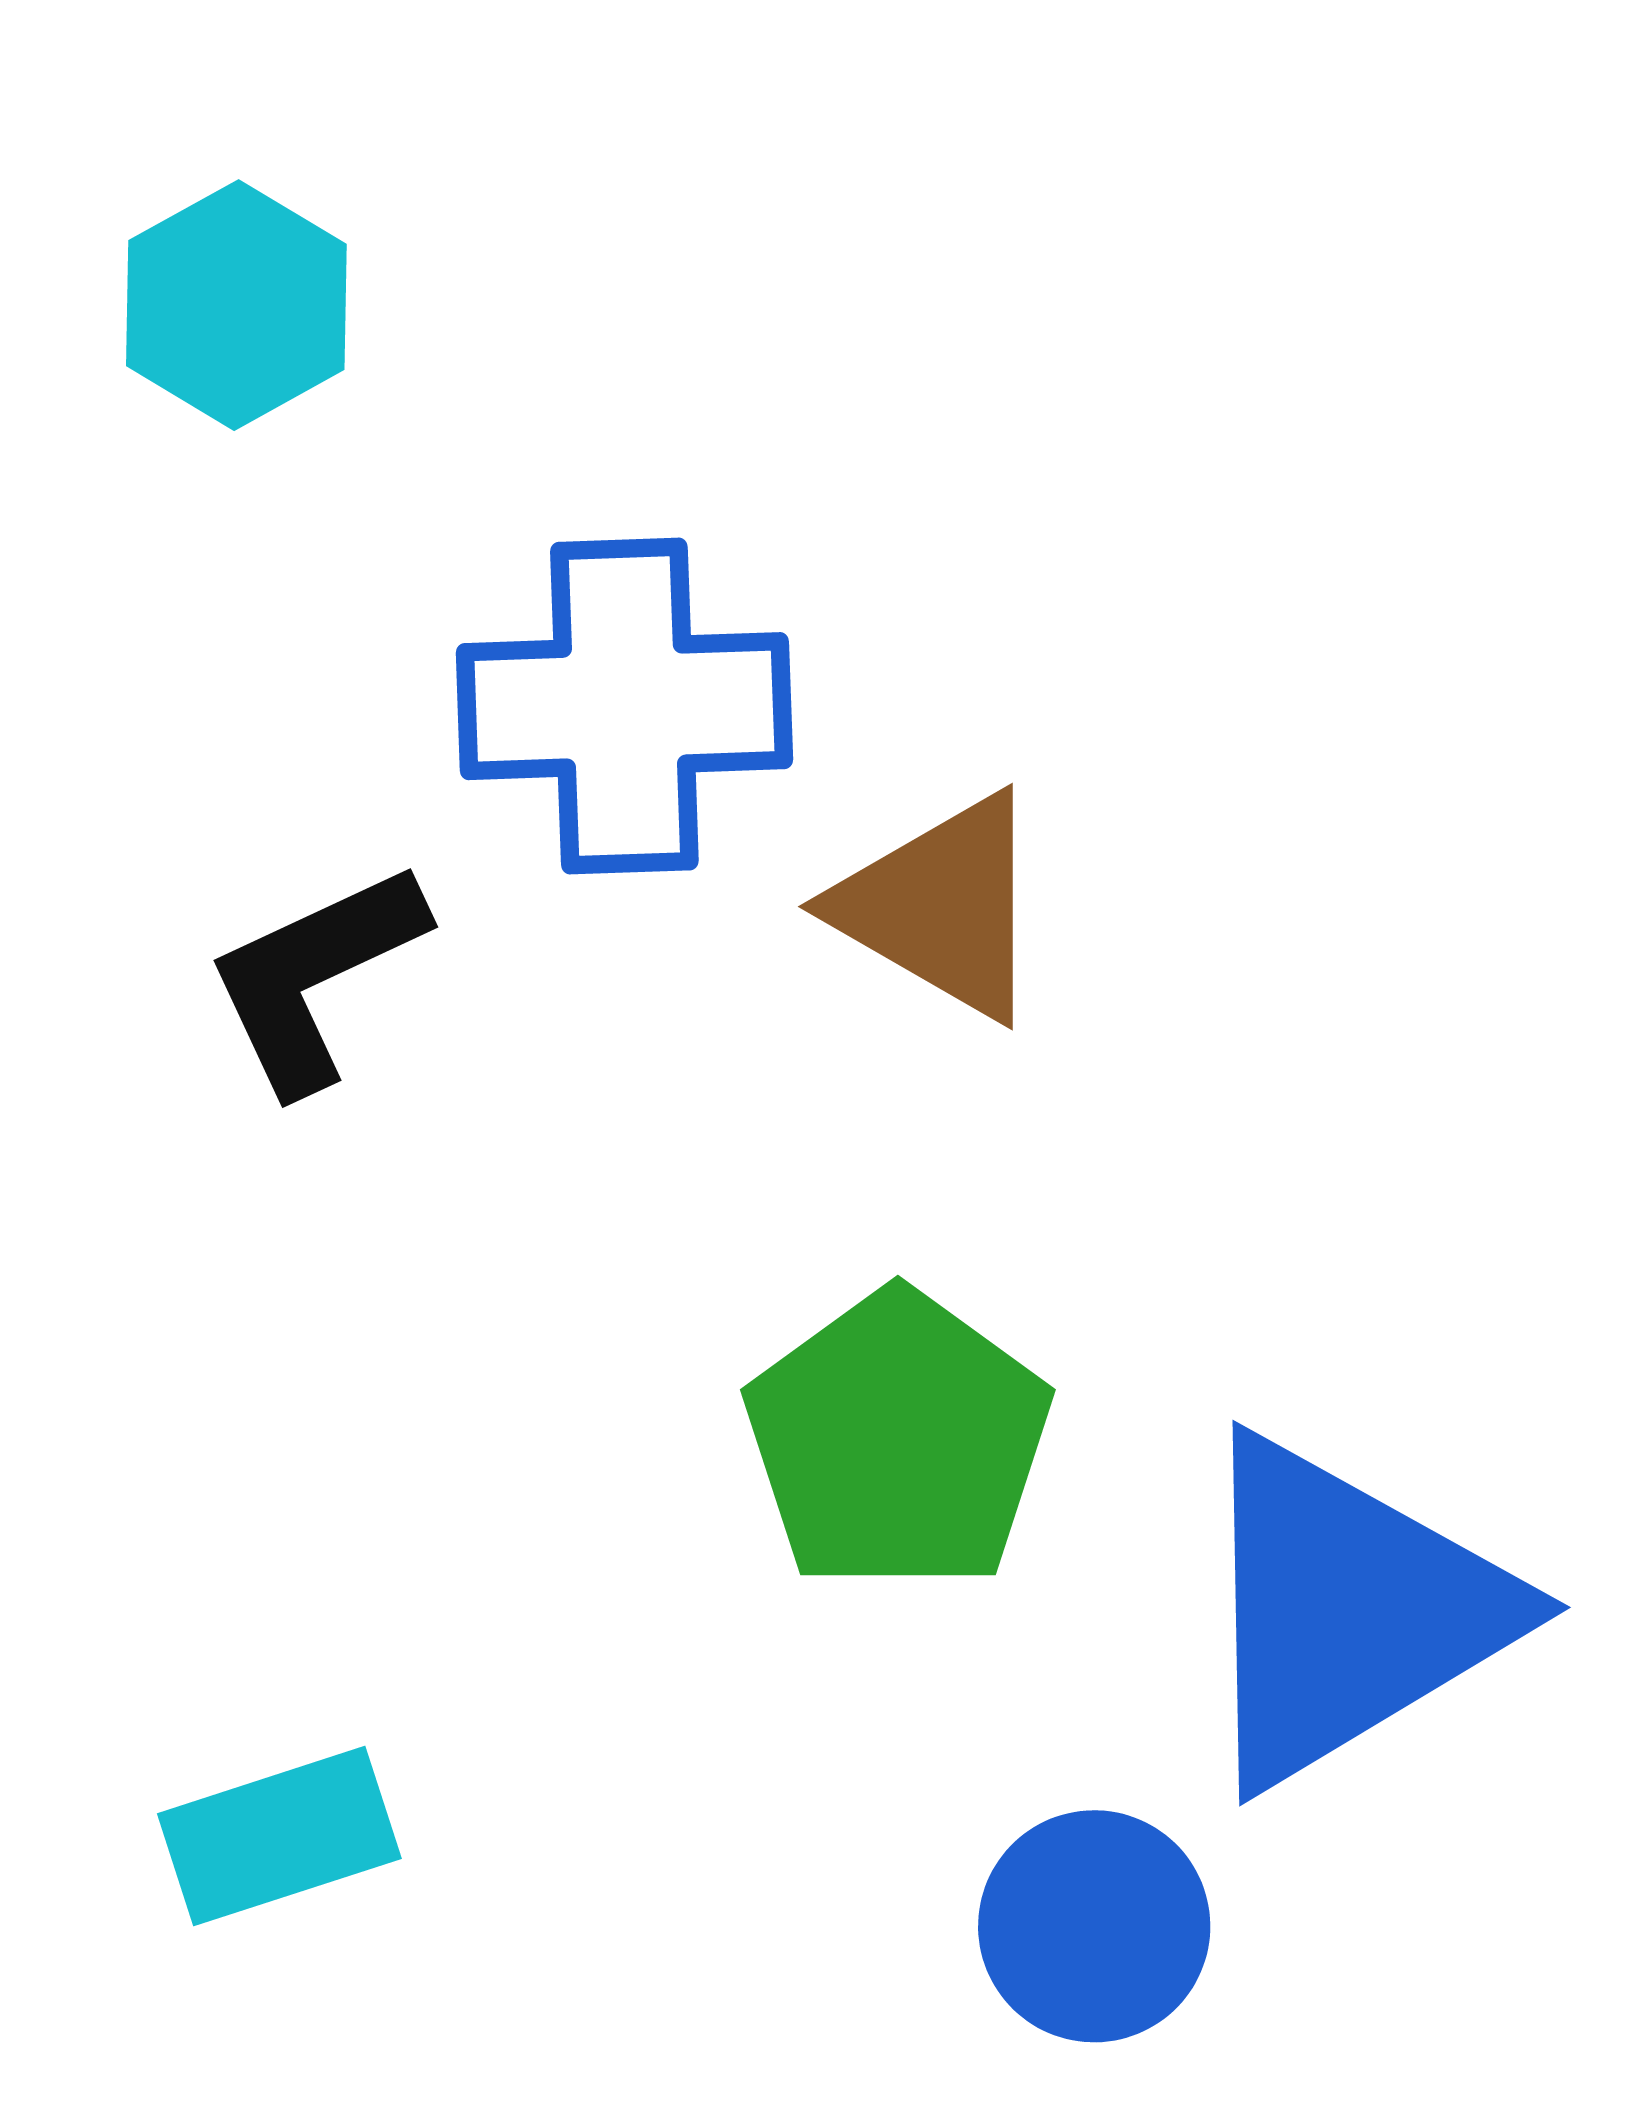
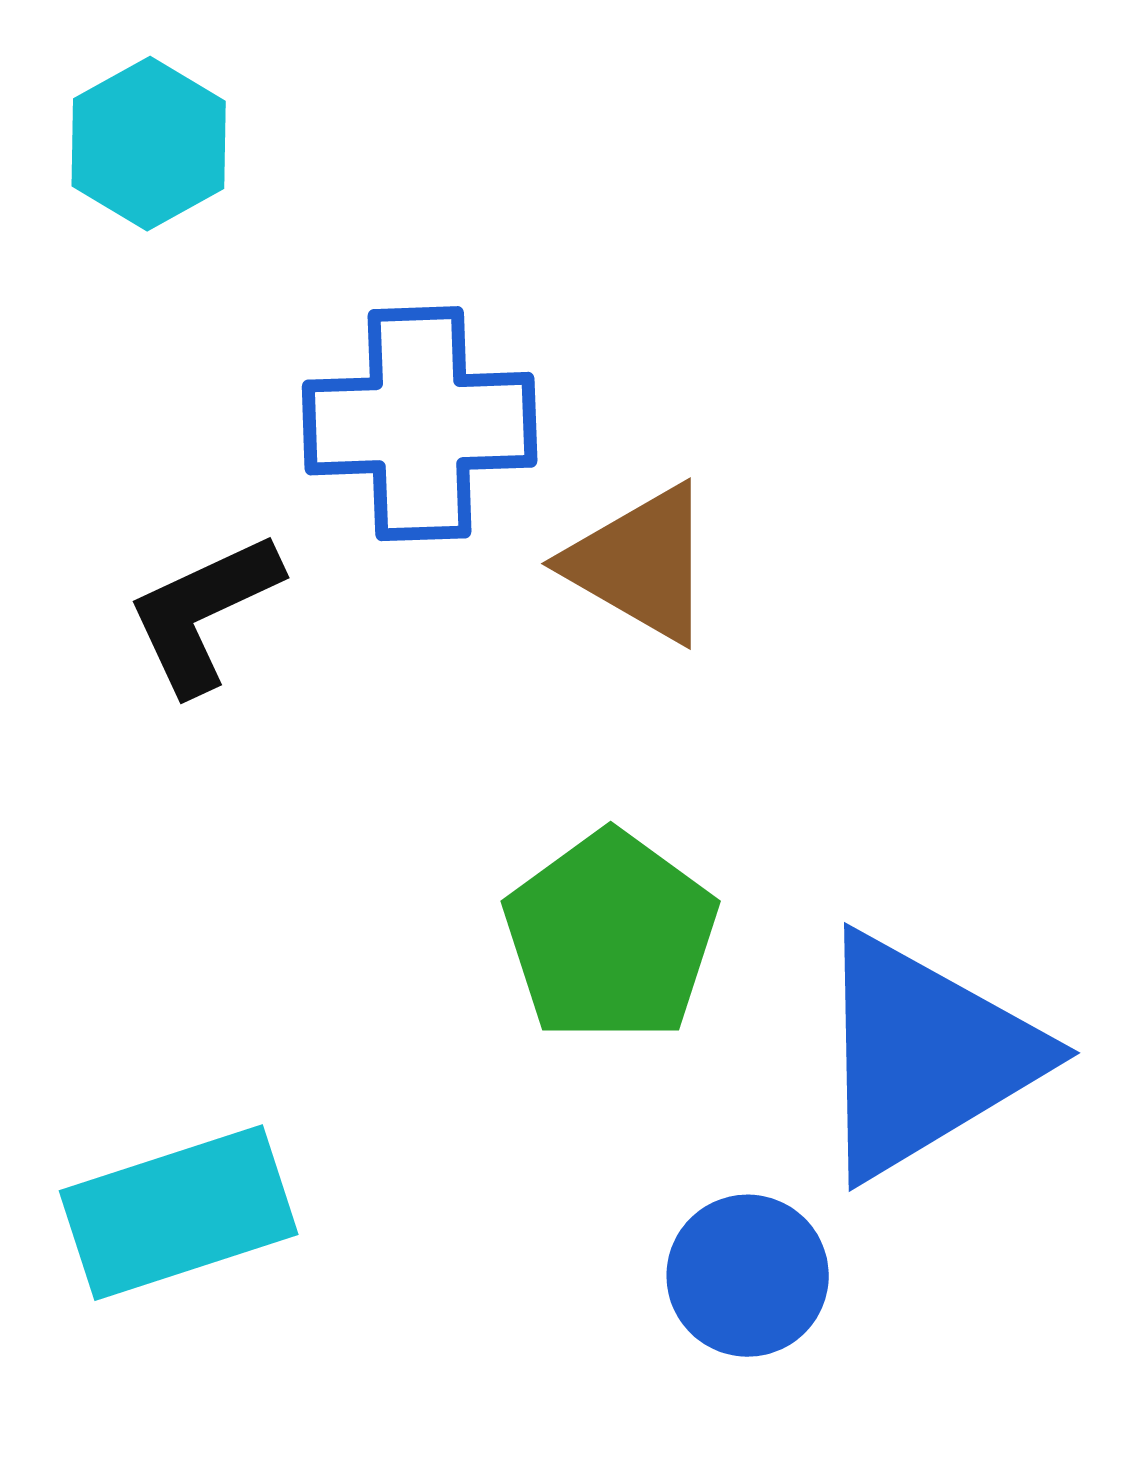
cyan rectangle: (279, 1836) -> (179, 1213), size x1.4

